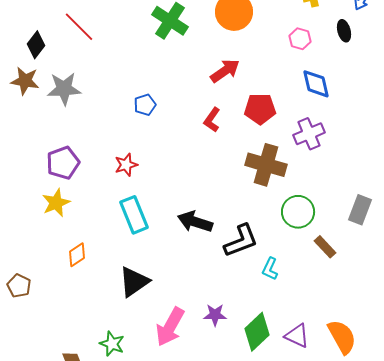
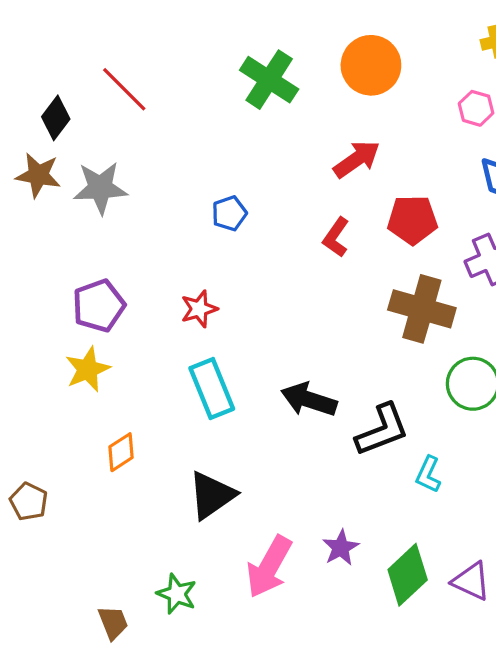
purple star: (215, 315) -> (341, 548), turned -30

